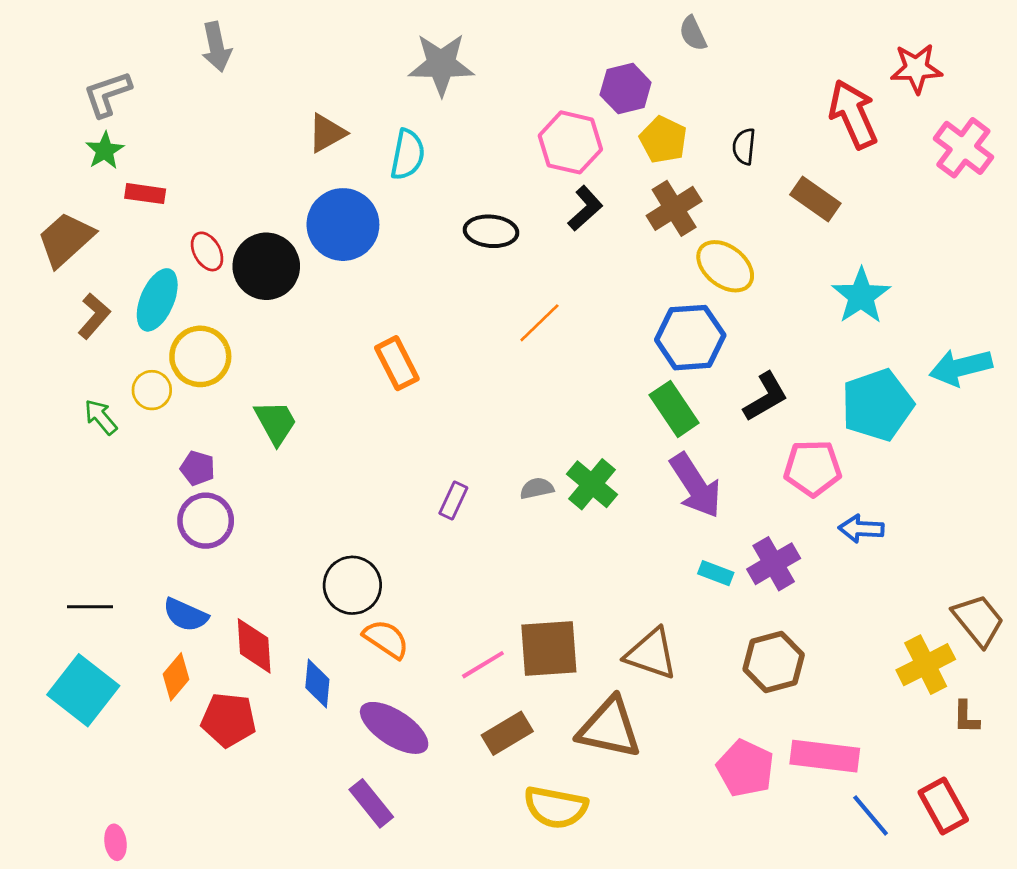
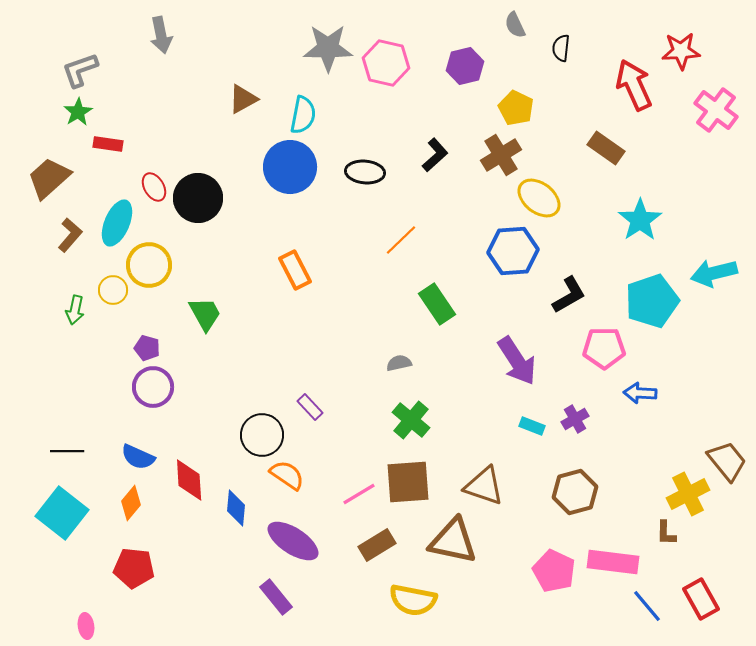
yellow pentagon: (663, 140) -> (516, 108), moved
pink hexagon: (570, 142) -> (386, 63), moved
black semicircle: (744, 146) -> (561, 48), moved
blue circle: (343, 225) -> (290, 167), moved
green rectangle: (674, 409) -> (437, 304), moved
green arrow: (101, 417) -> (75, 310), turned -128
green cross: (592, 484) -> (411, 420), moved
purple rectangle: (453, 500) -> (310, 407), moved, turned -68
purple cross: (774, 564) -> (575, 419), size x0.7
brown L-shape: (966, 717) -> (666, 533), moved
red pentagon: (229, 720) -> (134, 568), moved

